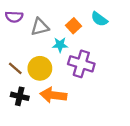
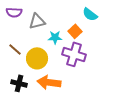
orange square: (73, 26) -> (75, 31), moved
brown line: (15, 68) -> (15, 49), moved

